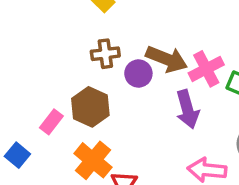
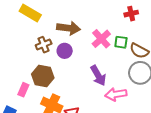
brown arrow: (167, 59) -> (69, 28), moved
purple arrow: (187, 109) -> (98, 76), moved

